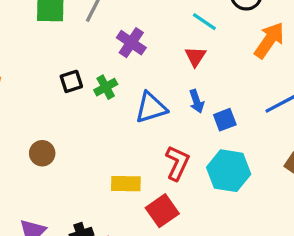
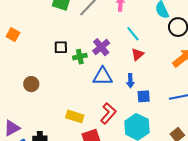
cyan line: (204, 22) -> (133, 34), moved
purple cross: (131, 43) -> (101, 47), moved

